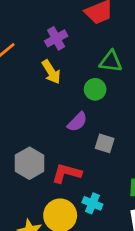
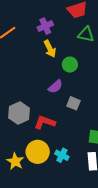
green triangle: (111, 61) -> (86, 34), moved
yellow arrow: (51, 72) -> (50, 49), moved
cyan cross: (92, 203) -> (62, 155), moved

